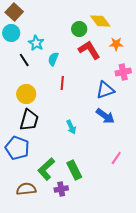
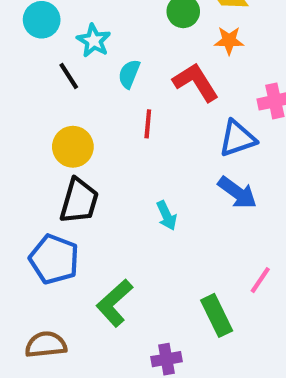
orange star: (116, 44) -> (229, 41), moved
red L-shape: (89, 50) -> (196, 82), moved
green rectangle: (74, 170) -> (217, 315), moved
brown semicircle: (26, 189) -> (46, 345), moved
purple cross: (61, 189) -> (167, 359), moved

